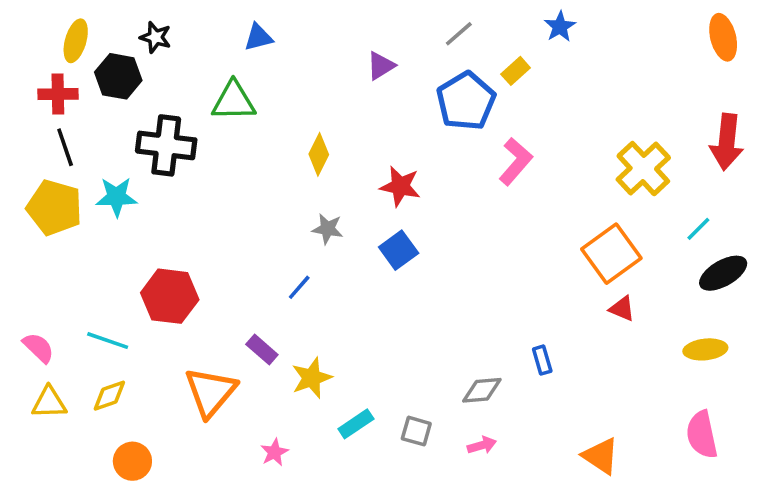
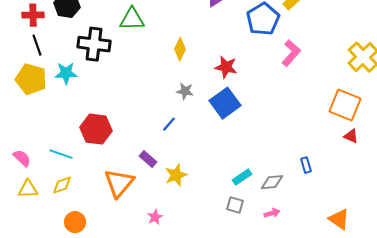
blue square: (399, 250) -> (225, 103), size x1.4
orange square: (611, 254) -> (345, 105), turned -32
cyan rectangle: (356, 424) -> (242, 177), moved

